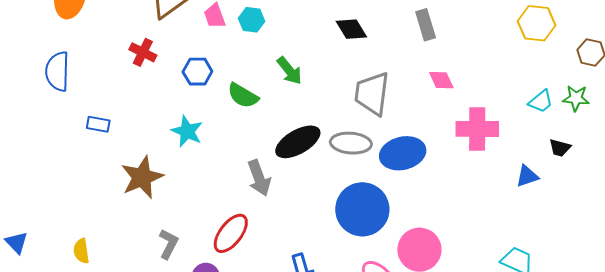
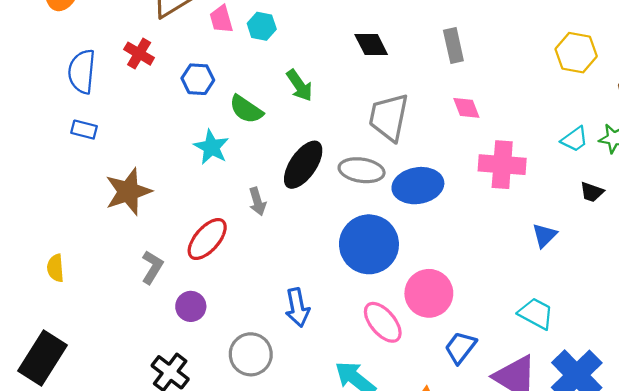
blue semicircle: (57, 71) -> (82, 72), moved
cyan star: (187, 131) -> (211, 147), moved
black ellipse: (298, 142) -> (303, 165), turned -30
blue triangle: (527, 176) -> (544, 235), moved, turned -30
gray arrow: (259, 178) -> (257, 202), size x0.7
red ellipse: (231, 233) -> (207, 239), moved

